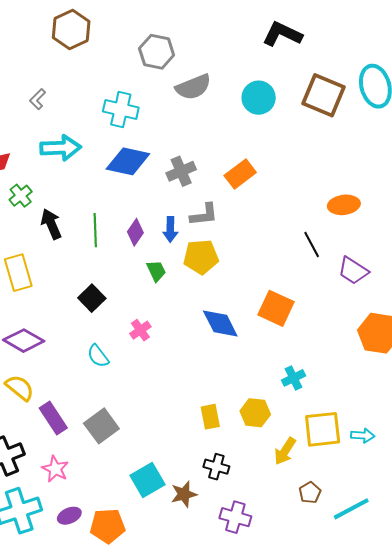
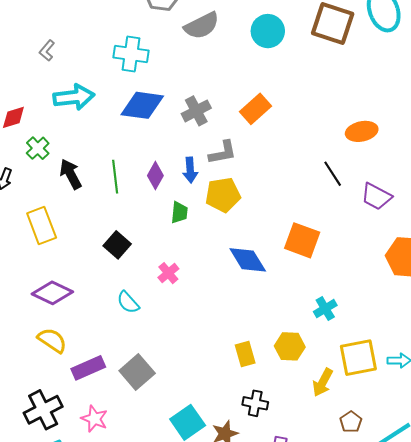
green trapezoid: (156, 271) -> (179, 212), turned 35
purple rectangle: (53, 418) -> (88, 368), turned -76

